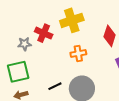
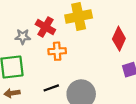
orange cross: (78, 53) -> (57, 51), moved

